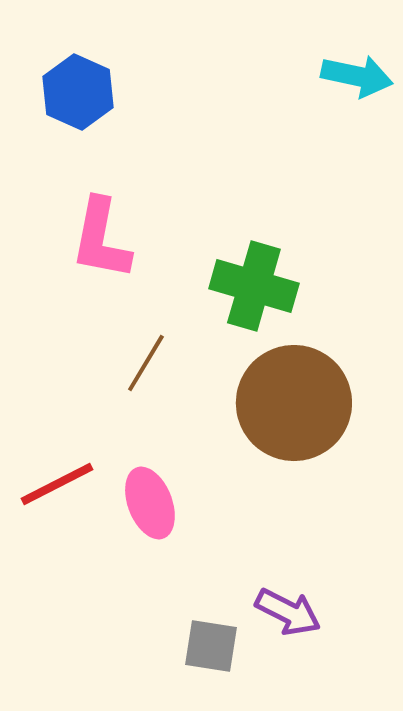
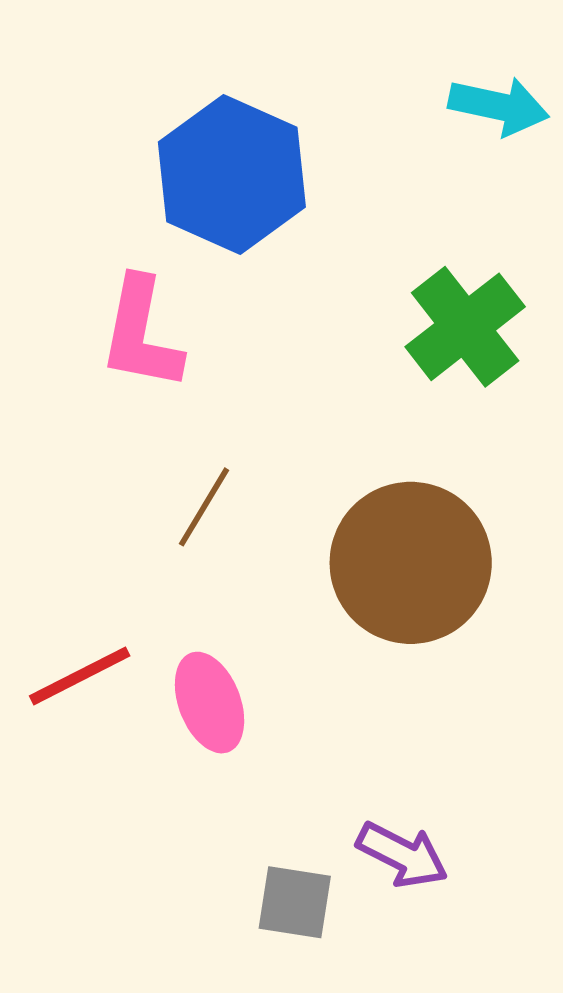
blue hexagon: (78, 92) -> (232, 175), moved, size x1.5
green cross: (254, 286) -> (465, 327), moved, turned 36

